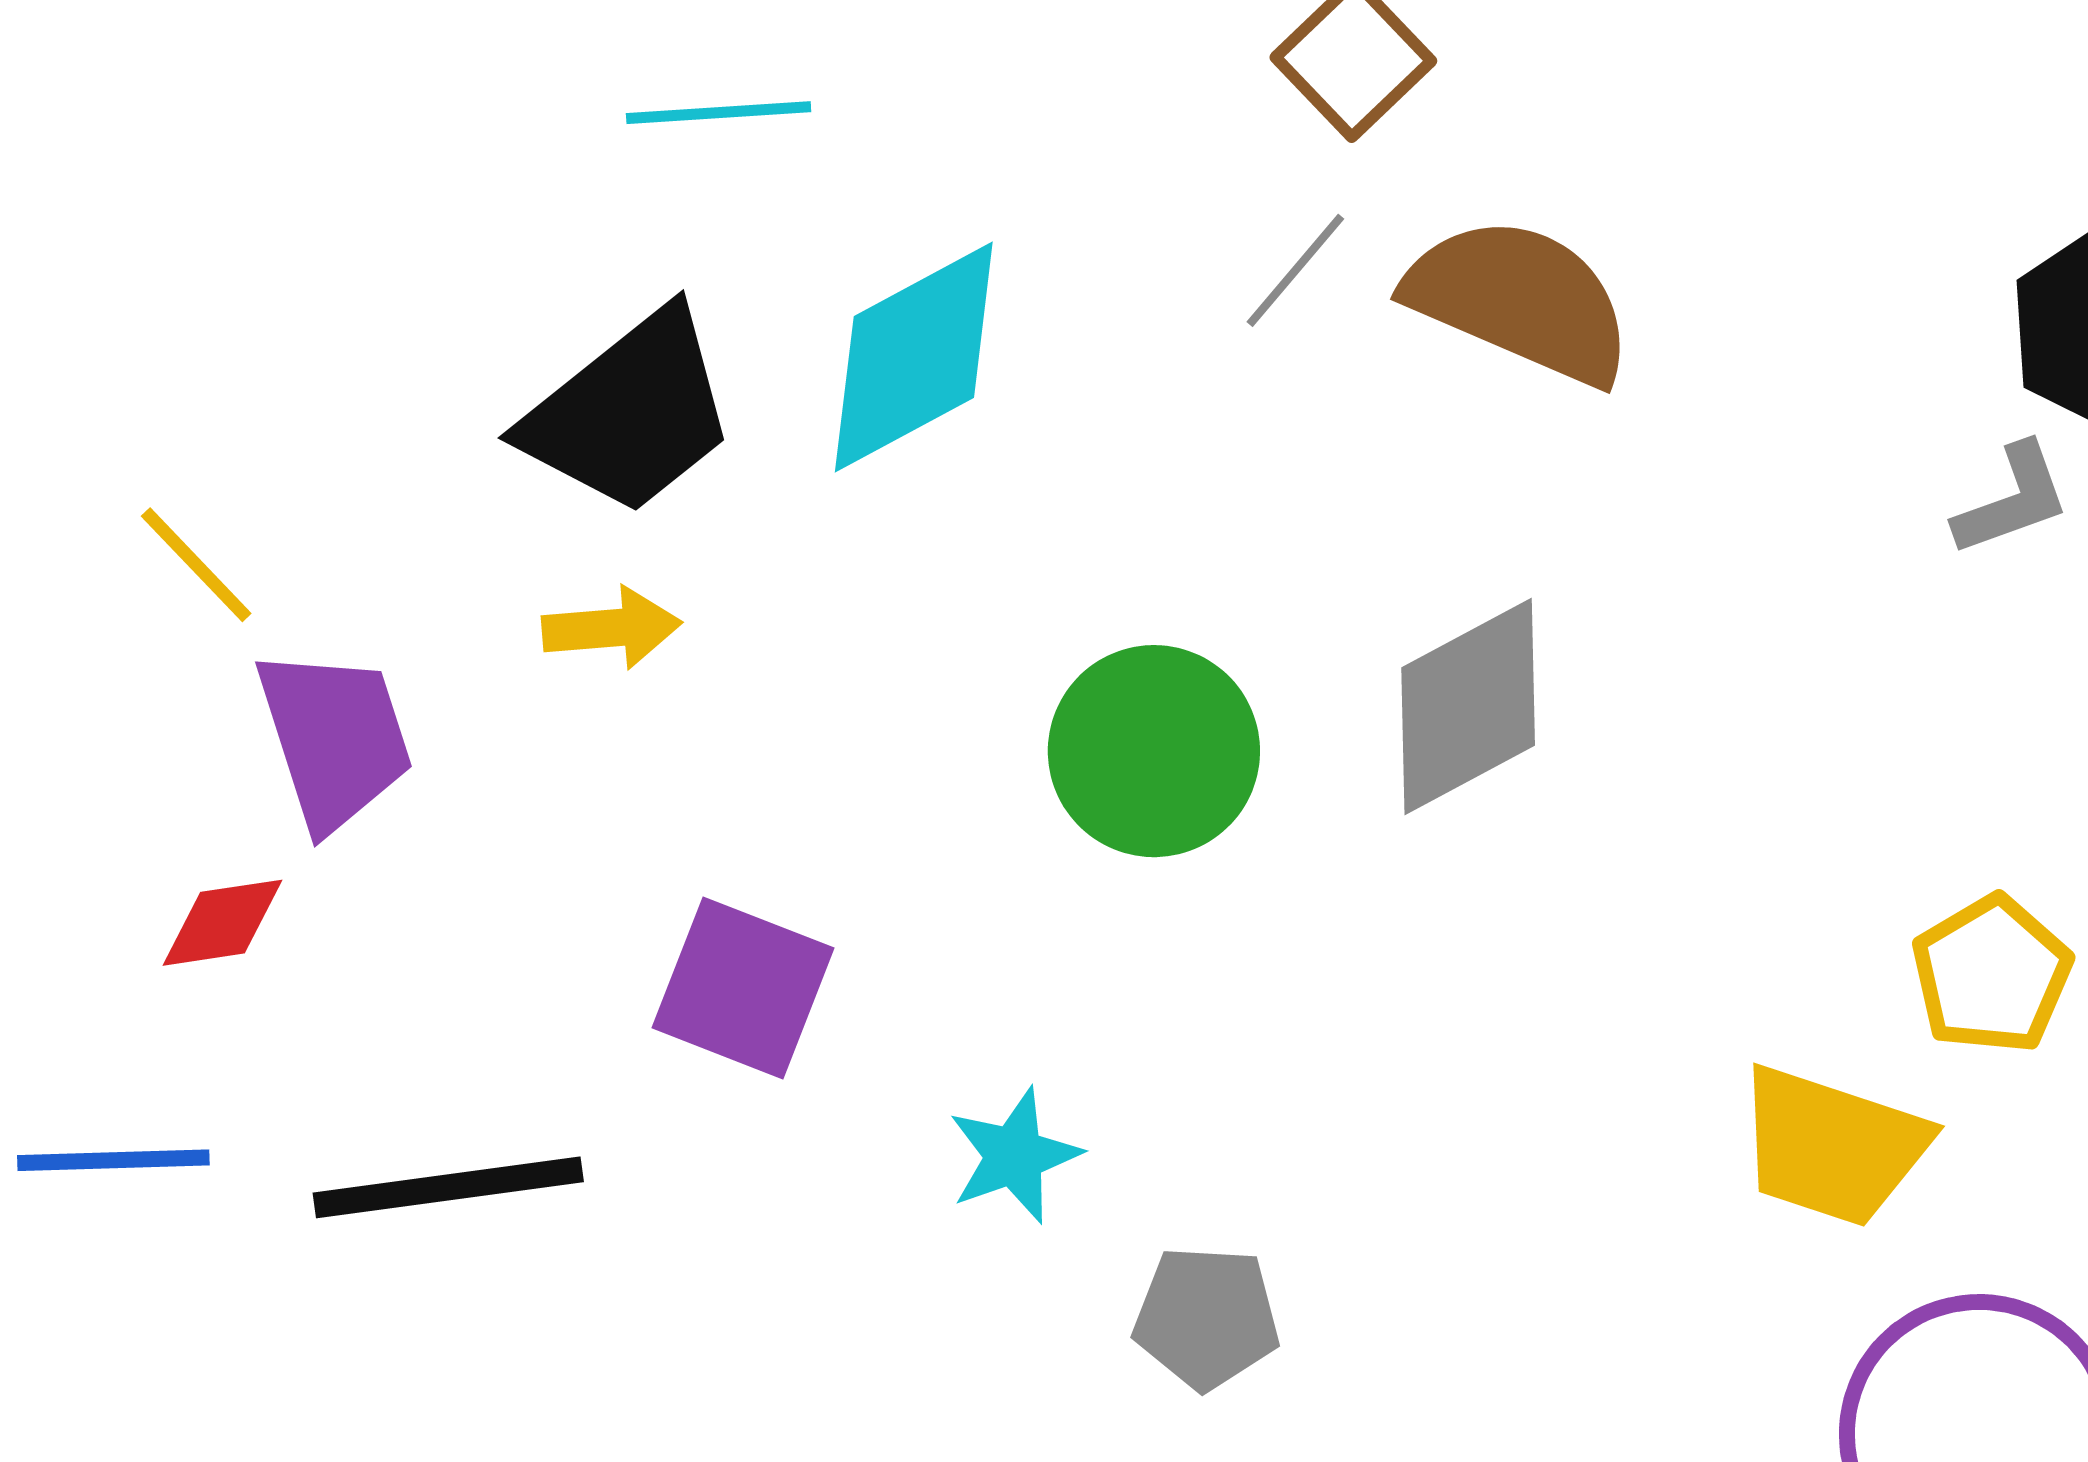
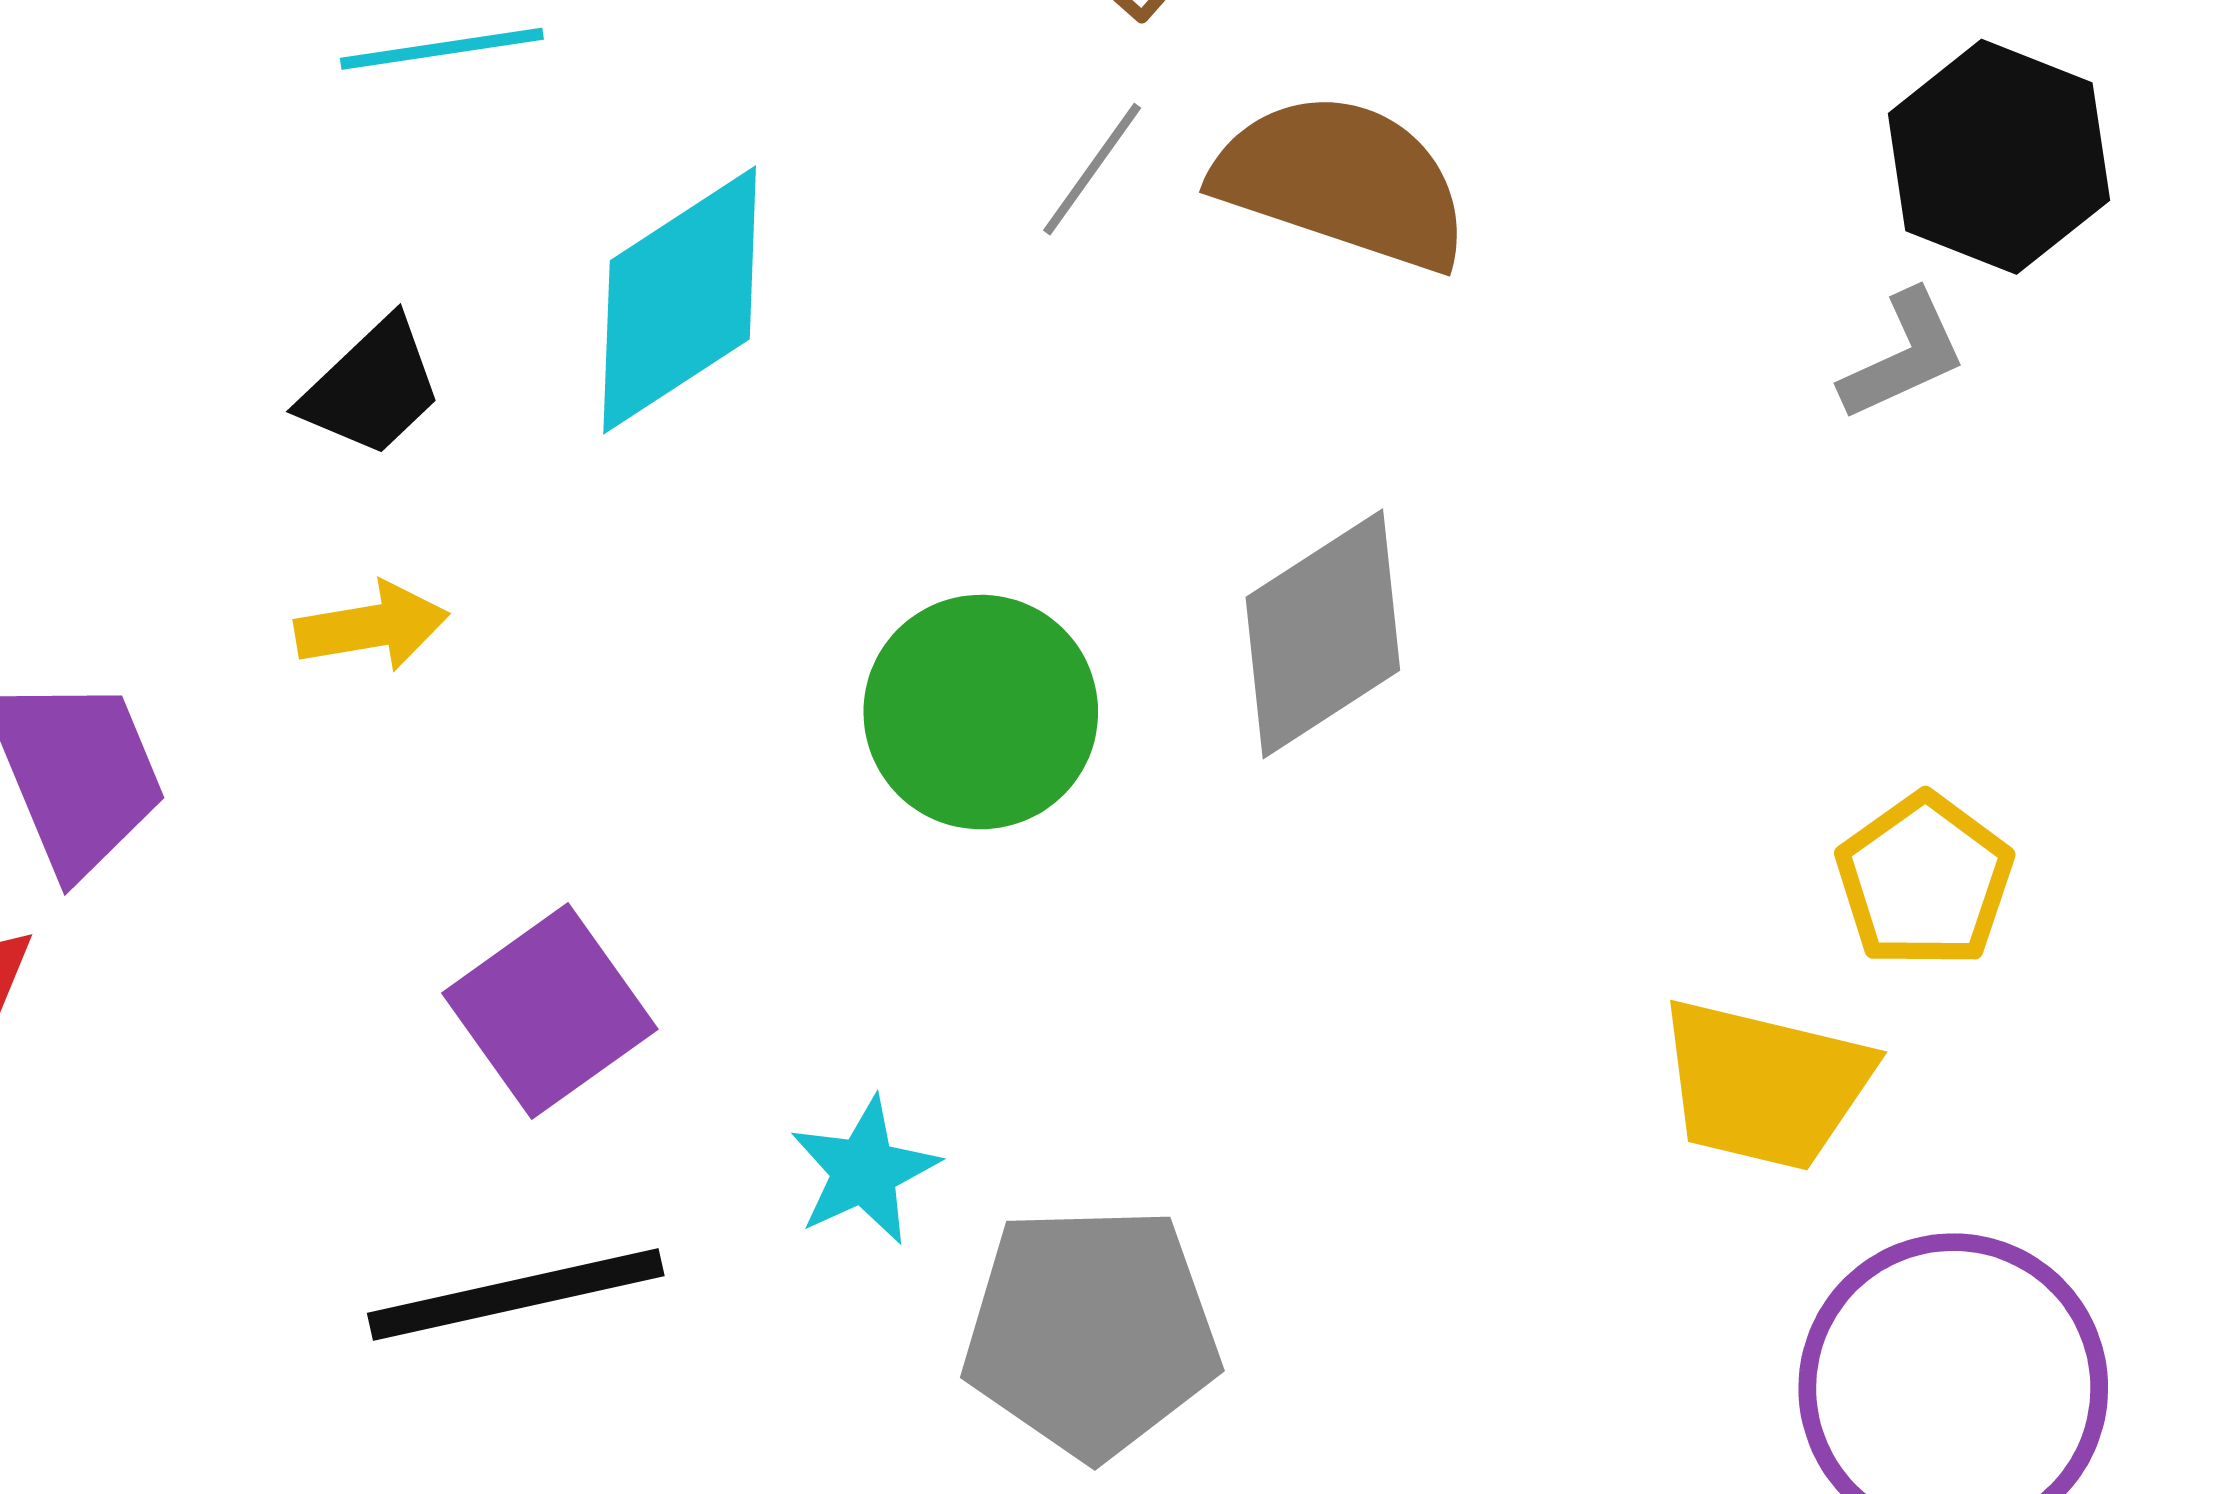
black trapezoid: (630, 413) -> (372, 388), size x0.6
purple square: (743, 988) -> (550, 1011), turned 38
black line: (448, 1187) -> (516, 1294), moved
gray pentagon: (1207, 1318) -> (1091, 1331), size x1.6

